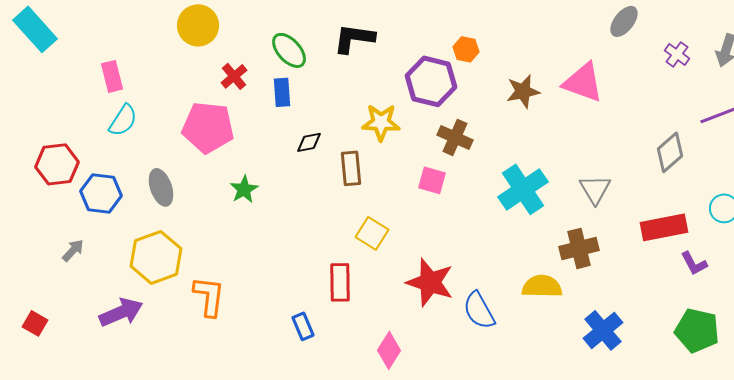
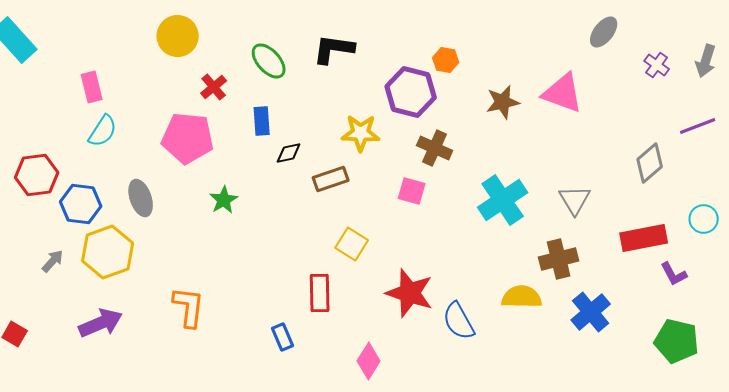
blue rectangle: (282, 92) -> (262, 121), moved
brown rectangle: (351, 168) -> (331, 179), turned 76
yellow hexagon: (156, 257) -> (108, 252), moved
blue cross: (603, 330) -> (591, 312), moved

